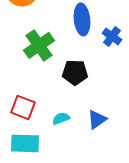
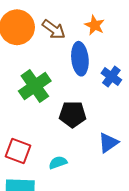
blue triangle: (97, 119) -> (108, 143), moved

